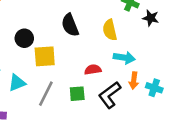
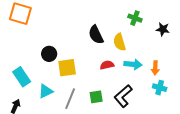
black star: (151, 18) -> (163, 29), moved
black semicircle: (70, 25) -> (96, 35), moved
red semicircle: (93, 70) -> (107, 65), moved
orange arrow: (134, 81) -> (155, 68), moved

